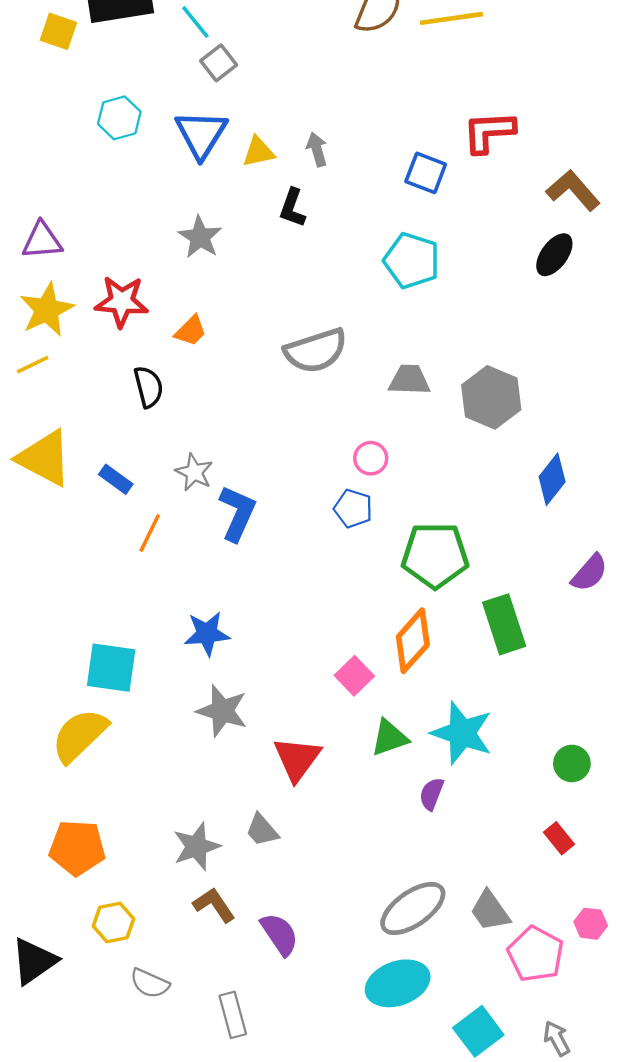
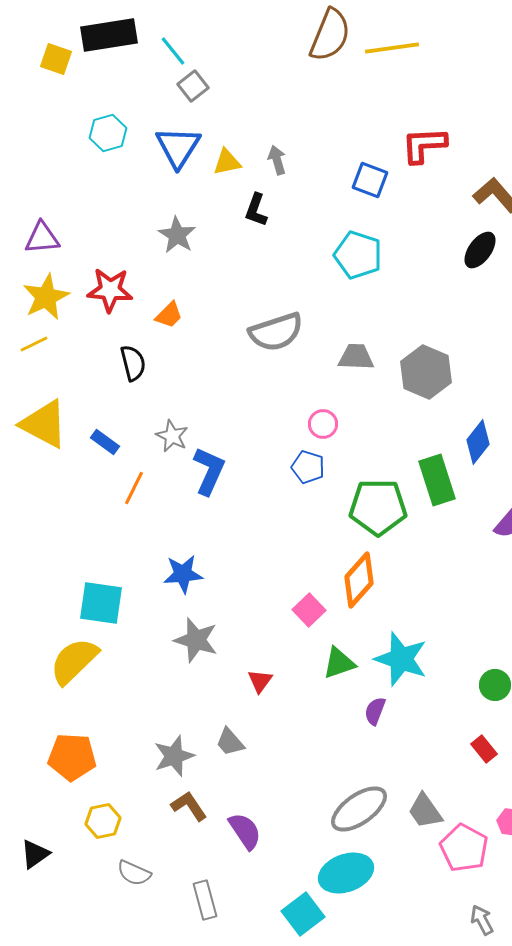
green rectangle: (504, 624) -> (437, 480), moved
red triangle: (297, 759) -> (260, 681), size x0.6
black triangle: (34, 961) -> (35, 854), size x0.7
cyan square: (478, 1031) -> (303, 914), moved

